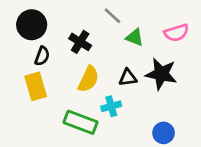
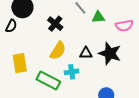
green triangle: (135, 37) -> (98, 17), moved, turned -32
black semicircle: (42, 56) -> (11, 26), moved
yellow rectangle: (36, 86) -> (20, 63), moved

